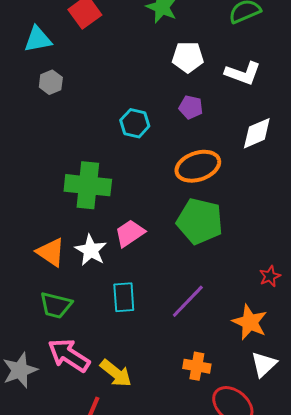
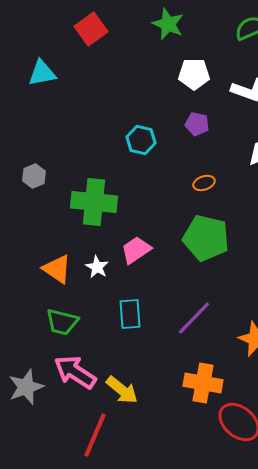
cyan triangle: (38, 39) -> (42, 73), moved
gray hexagon: (51, 82) -> (34, 176), moved
orange ellipse: (198, 166) -> (204, 183), size x0.5
white star: (91, 250) -> (97, 267), size x0.7
orange cross: (197, 366) -> (203, 383), size x1.4

